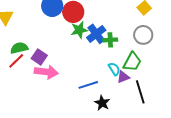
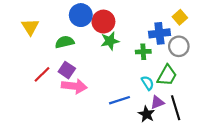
blue cross: (96, 34) -> (159, 33), moved, turned 30
green semicircle: (19, 48) -> (65, 42), moved
purple triangle: (123, 77) -> (157, 102), moved
black star: (102, 103) -> (146, 114), moved

